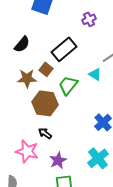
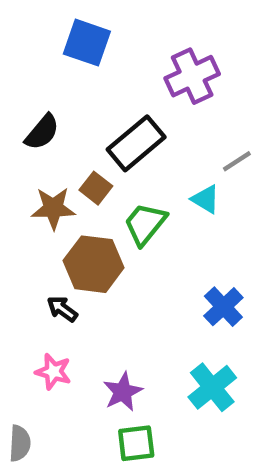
purple cross: (89, 19) -> (192, 76), size x1.6
black arrow: (45, 133) -> (62, 309), moved
pink star: (27, 151) -> (53, 372), size x0.7

